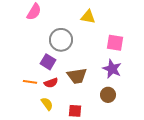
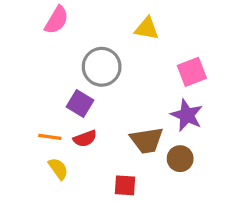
pink square: (115, 43) -> (192, 72), turned -30
brown trapezoid: (77, 76) -> (147, 140), moved
yellow semicircle: (47, 104) -> (58, 169), moved

